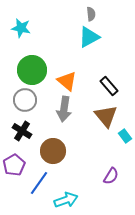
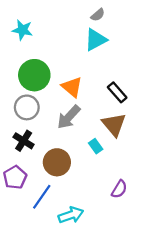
gray semicircle: (91, 14) -> (98, 15), turned 56
gray arrow: (64, 109) -> (69, 117), turned 35
cyan rectangle: (125, 136) -> (96, 146), moved

